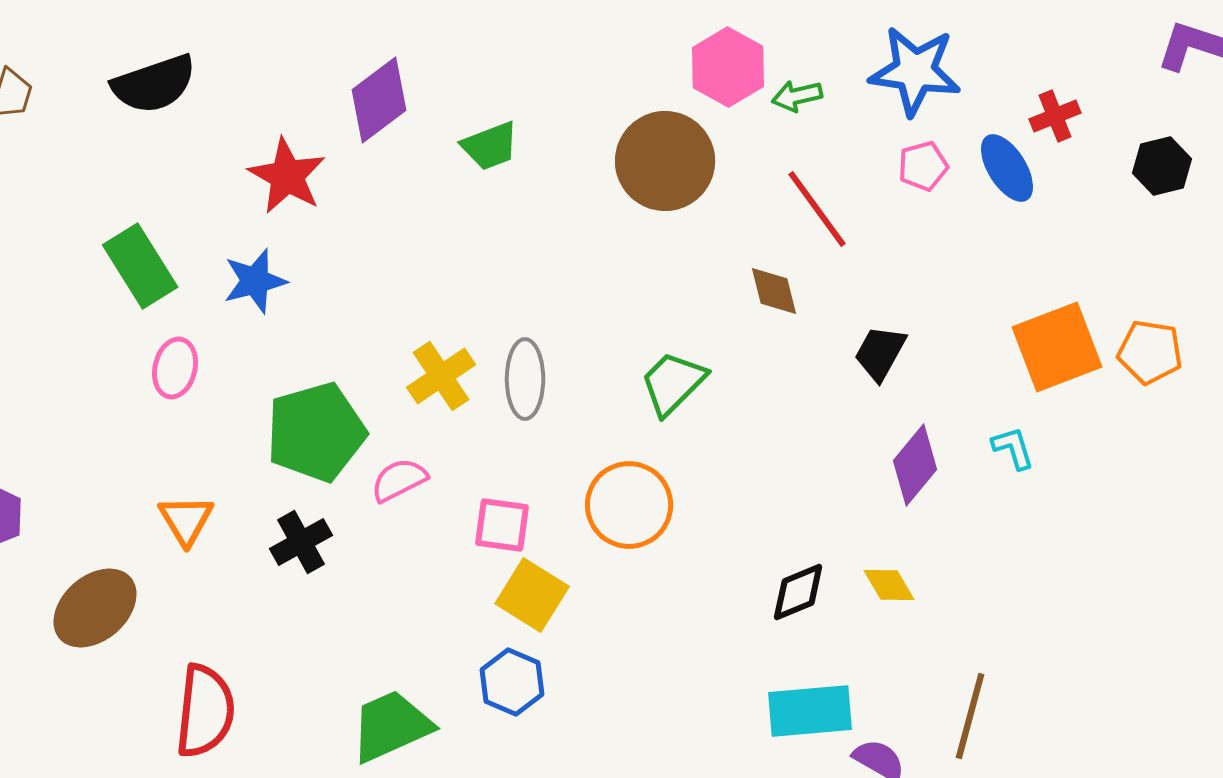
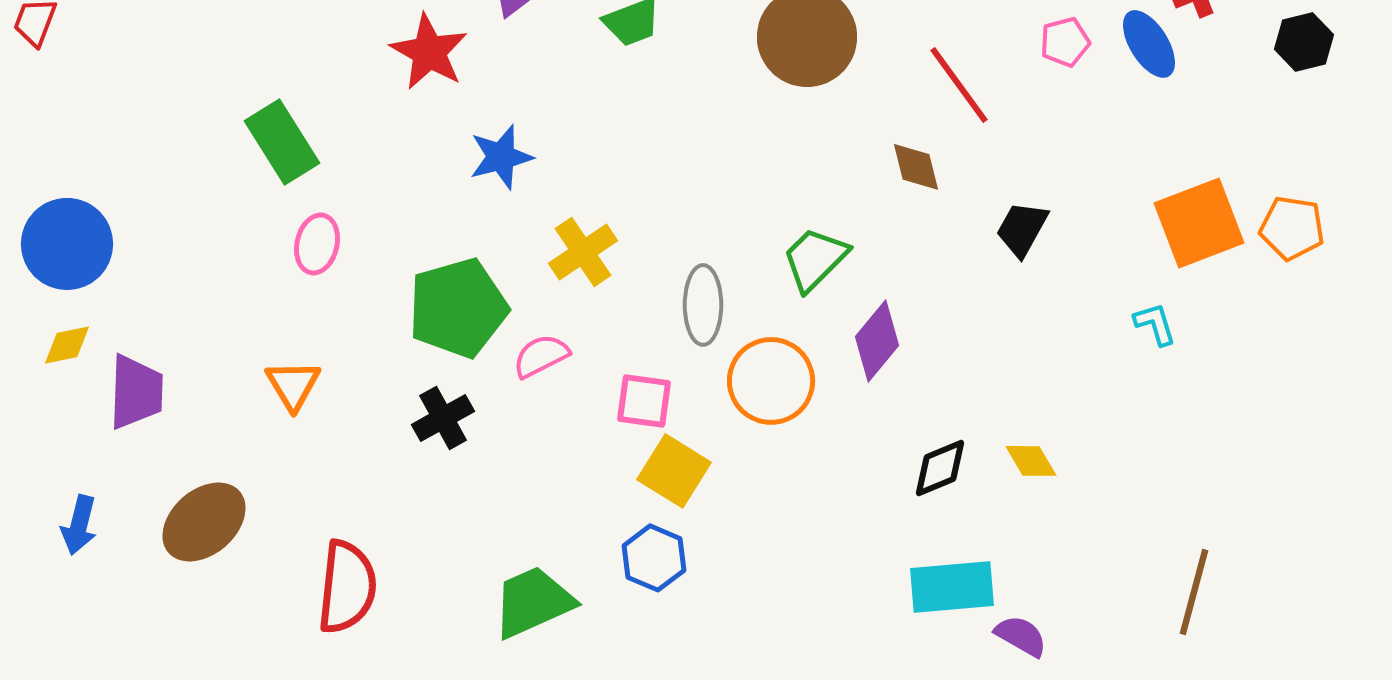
blue star: (255, 281) -> (501, 157), moved
gray ellipse: (525, 379) -> (703, 305), moved
purple diamond: (915, 465) -> (877, 341), moved
orange triangle: (186, 520) -> (293, 385), moved
brown ellipse: (95, 608) -> (204, 522), moved
brown line: (970, 716) -> (1194, 592), moved

